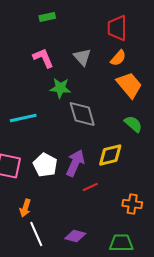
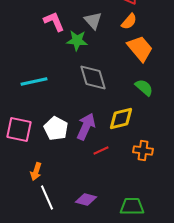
green star: (60, 88) -> (77, 40), moved
orange cross: (132, 204) -> (143, 150), moved

